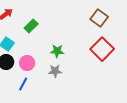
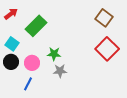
green rectangle: (31, 26) -> (36, 26), size x1.5
green star: (57, 51) -> (54, 54), moved

